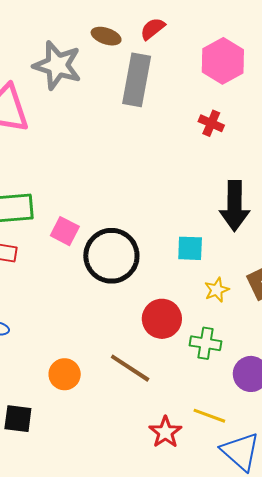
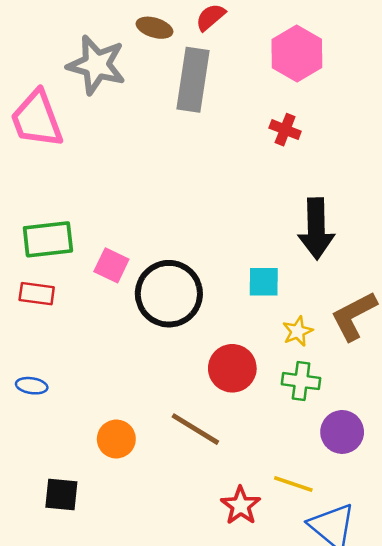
green cross: (206, 343) -> (301, 381), moved

